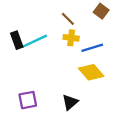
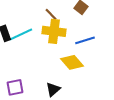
yellow cross: (71, 38) -> (54, 31), size x1.6
blue line: (92, 48) -> (85, 40), moved

